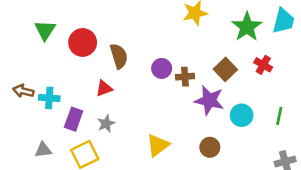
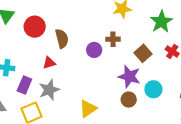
brown cross: (185, 77) -> (113, 39), moved
gray star: (106, 124) -> (49, 90), size x1.5
brown circle: (210, 147) -> (129, 100), moved

